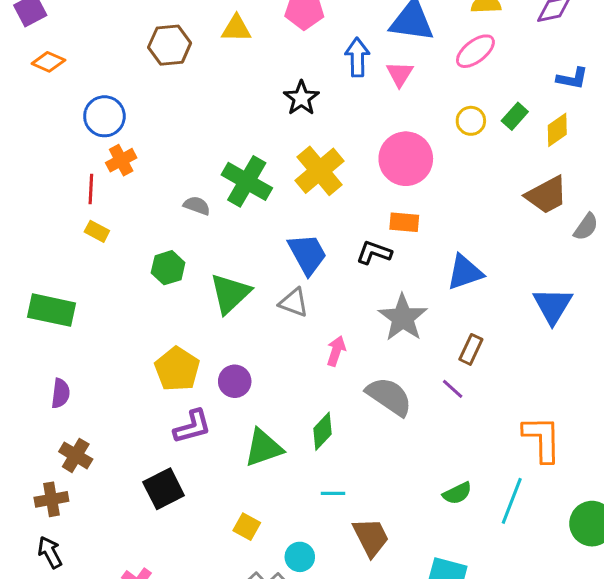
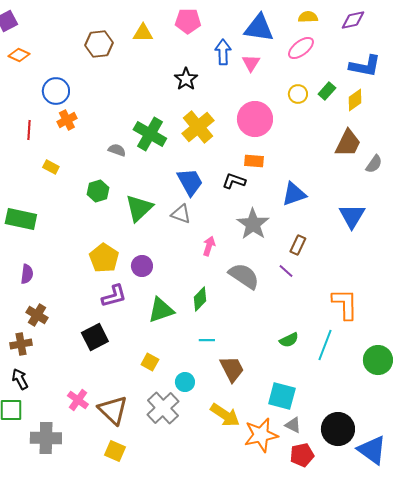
blue L-shape: (572, 78) -> (365, 66), size x1.5
red line: (91, 189) -> (29, 130), moved
brown trapezoid: (547, 195) -> (348, 143), turned -36

